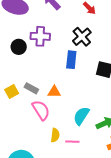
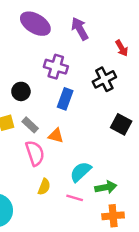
black circle: (19, 47) -> (21, 91), moved
blue rectangle: (71, 60) -> (65, 99), moved
pink line: (72, 142) -> (75, 198), moved

